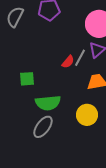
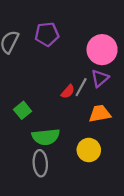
green square: (27, 79) -> (23, 110), turned -35
gray ellipse: (43, 127) -> (40, 163), turned -40

